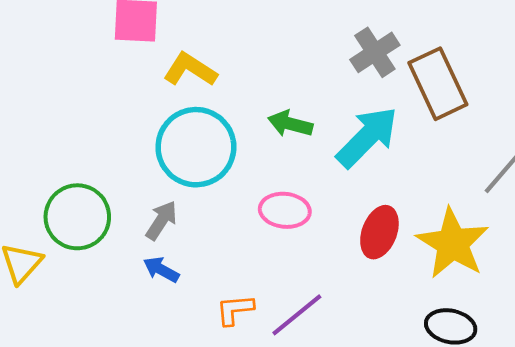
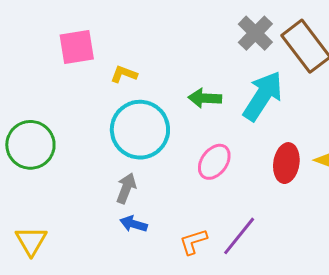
yellow L-shape: (190, 70) -> (124, 74), size x0.7
pink ellipse: (285, 210) -> (214, 162), turned -48
green circle: (77, 217) -> (30, 145), moved

